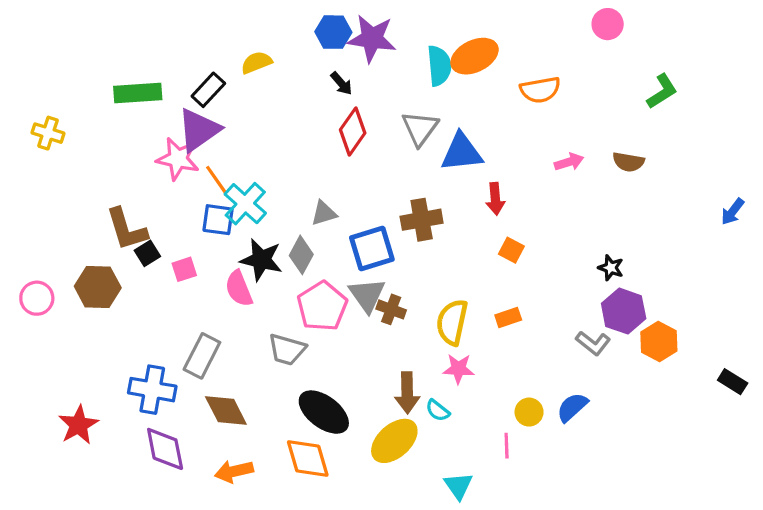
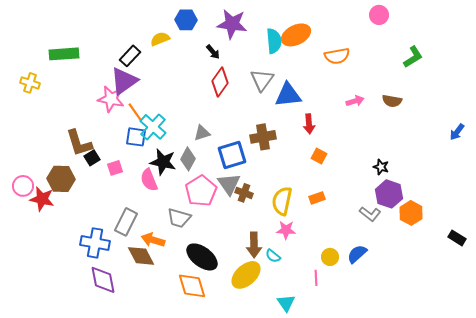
blue hexagon: (333, 32) -> (186, 20), moved
green rectangle: (138, 93) -> (64, 54), moved
red star: (78, 425) -> (42, 199), moved, turned -30
orange arrow: (234, 471) -> (153, 240), moved, turned 30

